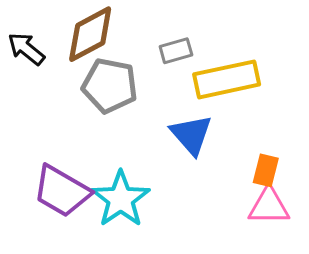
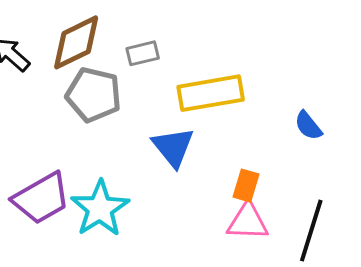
gray rectangle: (176, 51) -> (143, 53), moved
purple trapezoid: (62, 191) -> (41, 198), turned -62

